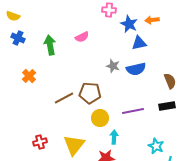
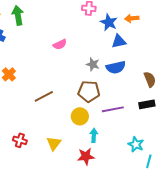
pink semicircle: (82, 37) -> (60, 44), moved
green arrow: (50, 45) -> (18, 15), moved
brown pentagon: (90, 93) -> (89, 91), moved
red cross: (40, 142) -> (20, 140), turned 32
yellow triangle: (74, 145) -> (54, 143), size x0.7

